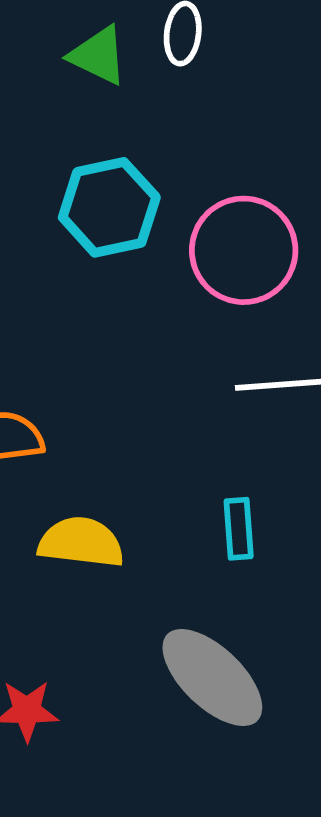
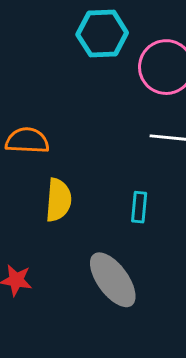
yellow semicircle: (81, 542) -> (58, 200), turned 78

